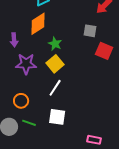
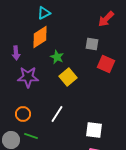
yellow square: (55, 64) -> (68, 77), moved
white line: (55, 88) -> (57, 114), moved
white square: (57, 117) -> (94, 130), moved

